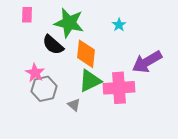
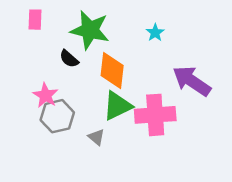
black semicircle: (53, 45) -> (69, 59), size x0.7
purple arrow: (147, 62) -> (192, 81), turned 64

